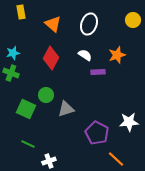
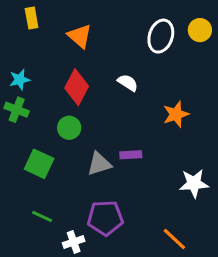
white ellipse: (89, 24) -> (161, 36), moved
orange star: (117, 55) -> (176, 114), moved
purple rectangle: (98, 72) -> (131, 155), moved
green circle: (46, 95) -> (69, 128), moved
purple pentagon: (97, 133) -> (105, 218), moved, turned -30

